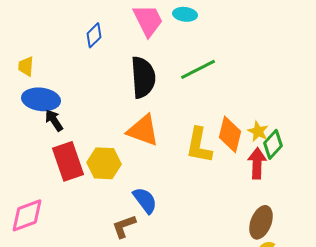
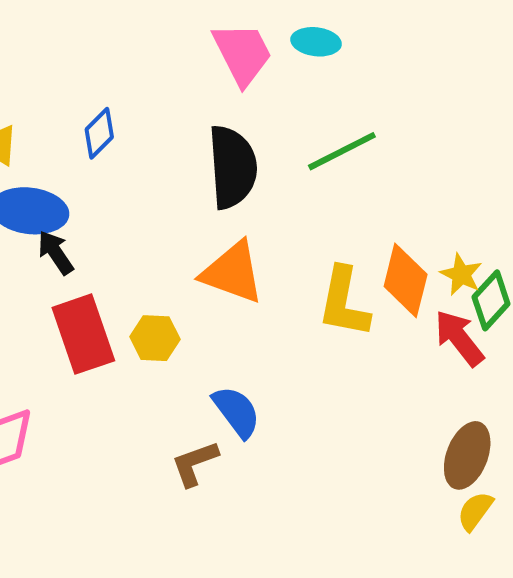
blue diamond: (94, 35) -> (99, 133), moved
yellow hexagon: (104, 163) -> (155, 338), size x0.7
red arrow: (257, 163) -> (459, 338), turned -40

